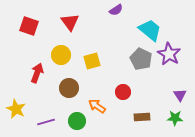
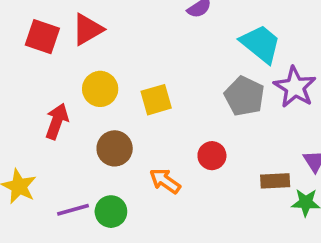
red triangle: (70, 22) -> (87, 29), moved, turned 36
brown rectangle: (142, 117) -> (275, 181), moved
green circle: (77, 121) -> (111, 212), moved

